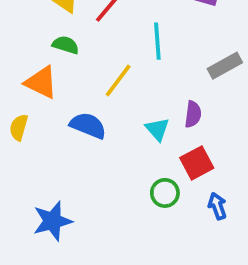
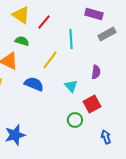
gray rectangle: (225, 66) -> (107, 34), moved
purple semicircle: (193, 114) -> (96, 72), moved
blue arrow: (217, 206) -> (106, 137), moved

